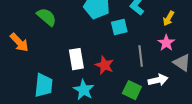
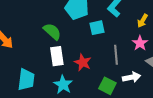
green semicircle: (47, 17) -> (52, 32), moved

